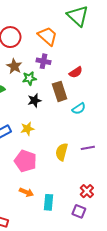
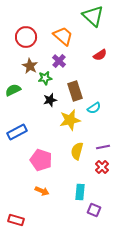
purple cross: (43, 61) -> (59, 61), turned 32
red semicircle: (76, 72) -> (100, 55), moved
yellow star: (27, 129) -> (70, 120), moved, size x1.5
red cross: (87, 191) -> (102, 167), moved
cyan rectangle: (49, 202) -> (80, 192), moved

